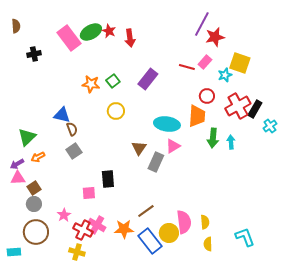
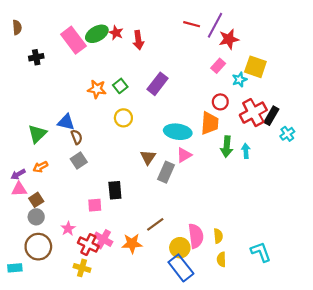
red line: (187, 67) -> (192, 24), moved
green triangle: (27, 137) -> (37, 134), moved
blue rectangle: (150, 241) -> (181, 268), moved

